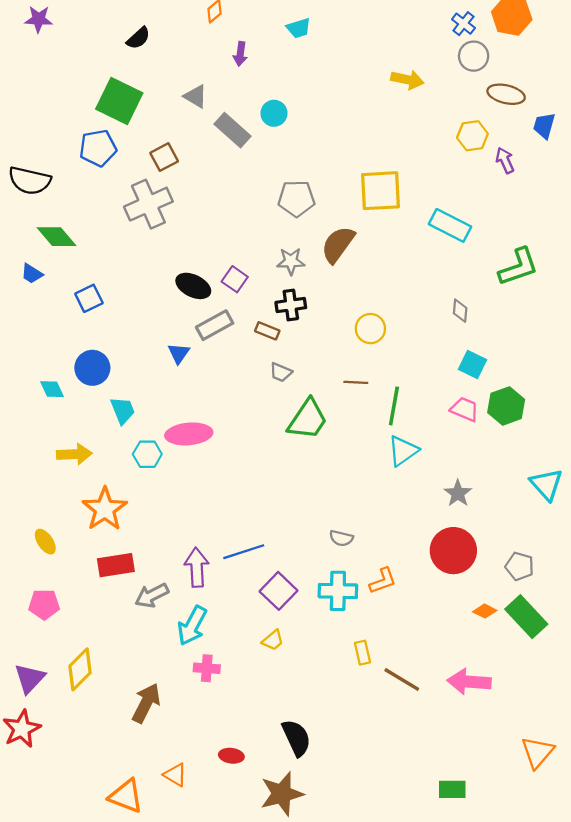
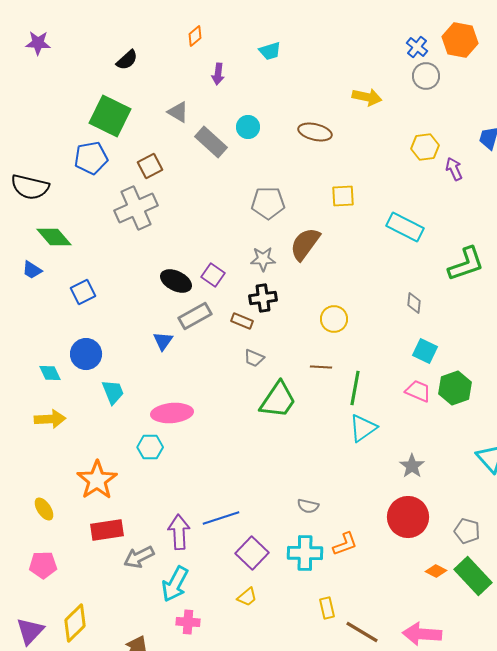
brown ellipse: (506, 94) -> (315, 132), moved
yellow square: (380, 191) -> (343, 196), size x0.6
yellow arrow: (74, 454) -> (50, 419), moved
cyan hexagon: (147, 454) -> (150, 447), moved

